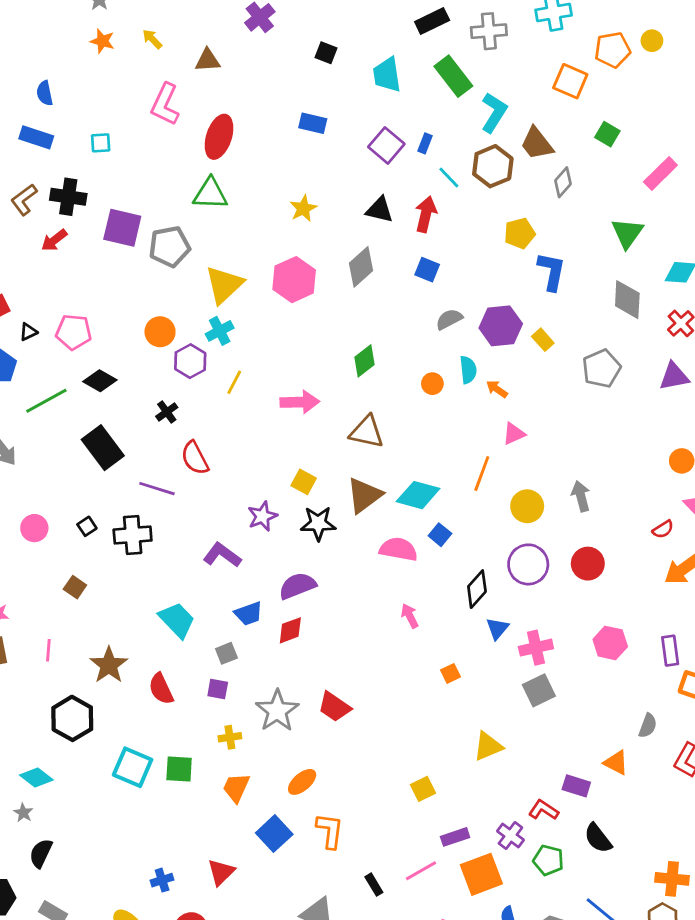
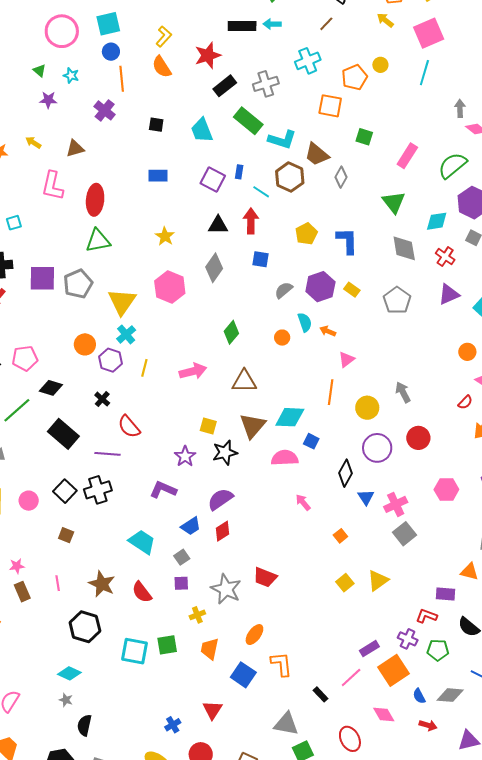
cyan L-shape: (494, 113) -> (282, 140), turned 88
yellow pentagon: (520, 233) -> (306, 234), moved
black square: (87, 526) -> (65, 491), size x1.6
yellow square: (423, 789) -> (345, 583), moved

